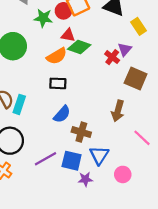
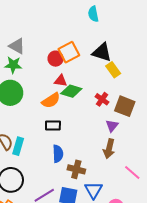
green star: (43, 18) -> (13, 65), moved
yellow rectangle: (138, 26) -> (113, 70), moved
purple triangle: (125, 49) -> (112, 126), moved
brown square: (136, 78) -> (125, 106), moved
blue semicircle: (62, 114) -> (58, 154), turned -42

